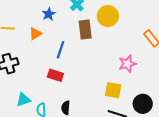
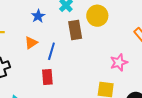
orange triangle: (35, 34) -> (31, 43), moved
red rectangle: (55, 75) -> (47, 77), turned 70

